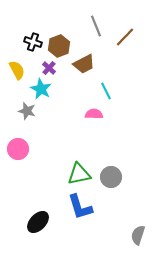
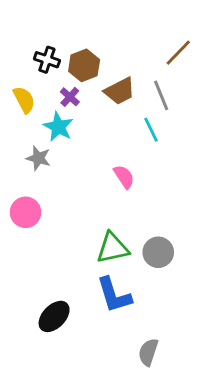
gray line: (96, 26) -> (161, 95), moved
pink semicircle: (94, 114) -> (124, 177), moved, turned 54
gray semicircle: (138, 235) -> (148, 352), moved

